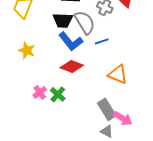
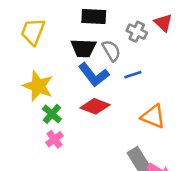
gray semicircle: (85, 22) -> (111, 51), size x0.7
yellow star: (27, 50) -> (38, 86), size x1.4
green cross: (58, 94) -> (52, 114), moved

